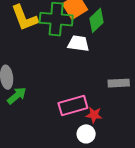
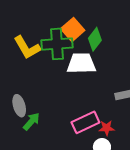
white trapezoid: (78, 43) -> (81, 63), size x1.4

